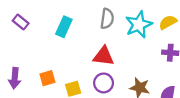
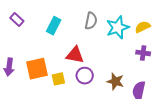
red triangle: (104, 56) -> (75, 55), moved
orange square: (47, 78) -> (37, 69), size x1.6

